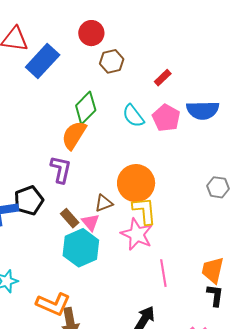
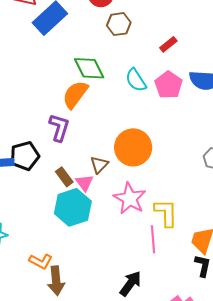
green diamond: (86, 108) -> (89, 68), turned -76
brown triangle: (104, 203) -> (99, 165), turned -30
yellow L-shape: (144, 211) -> (166, 213), moved
orange L-shape: (53, 304) -> (41, 261), size x0.7

